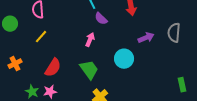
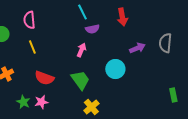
purple semicircle: (101, 19) -> (92, 29), turned -56
yellow line: (41, 37) -> (32, 47), turned -64
red semicircle: (53, 68) -> (44, 78), turned 78

